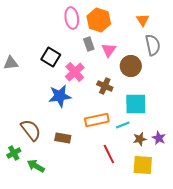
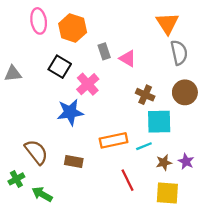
pink ellipse: (72, 18) -> (39, 21), moved
orange hexagon: (99, 20) -> (73, 28), moved
orange triangle: (143, 20) -> (167, 23), size x1.5
pink triangle: (109, 50) -> (128, 58), turned -35
brown circle: (131, 66) -> (185, 92), moved
brown cross: (105, 86) -> (145, 95), moved

